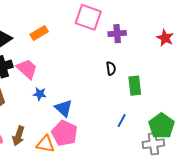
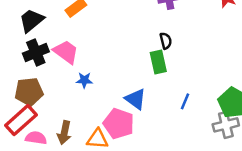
green rectangle: (135, 86) -> (158, 62), moved
blue triangle: (64, 108) -> (135, 99), moved

